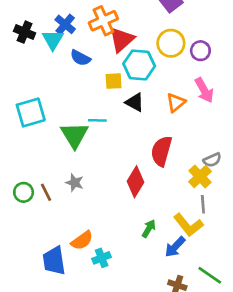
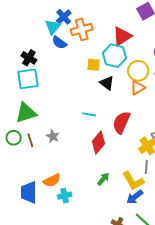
orange cross: (103, 21) -> (82, 29), moved
black cross: (25, 32) -> (29, 58), moved
red triangle: (122, 40) -> (122, 36), moved
yellow circle: (171, 43) -> (138, 71), moved
blue semicircle: (80, 58) -> (59, 43), moved
cyan line: (97, 120) -> (89, 114), moved
green triangle: (74, 135) -> (26, 113), moved, turned 35
blue arrow: (175, 247) -> (135, 197), moved

